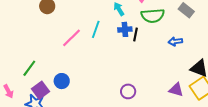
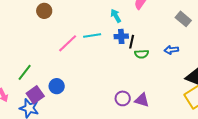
green semicircle: (153, 16) -> (142, 54), moved, size x0.6
cyan line: (96, 29) -> (92, 36), turned 60
purple triangle: (176, 90) -> (142, 100), moved

